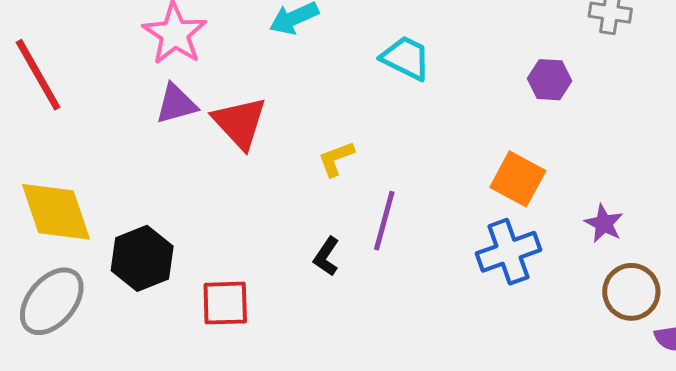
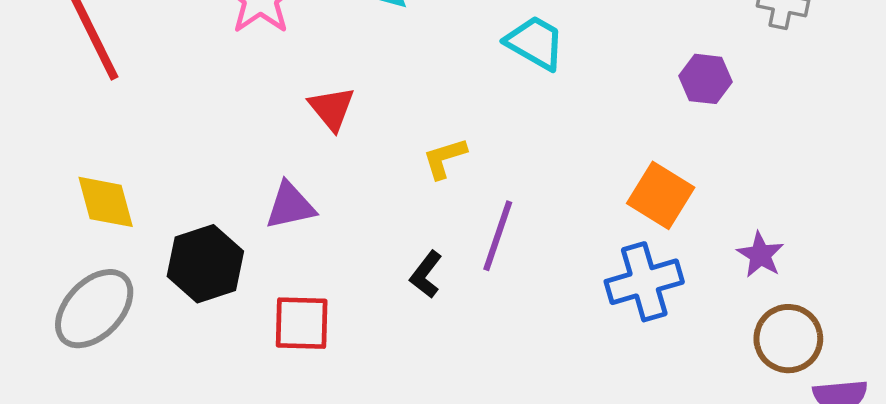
purple triangle: (176, 104) -> (290, 206), moved
red triangle: (240, 123) -> (332, 108), size x0.7
yellow diamond: (56, 212) -> (106, 202), size x0.7

